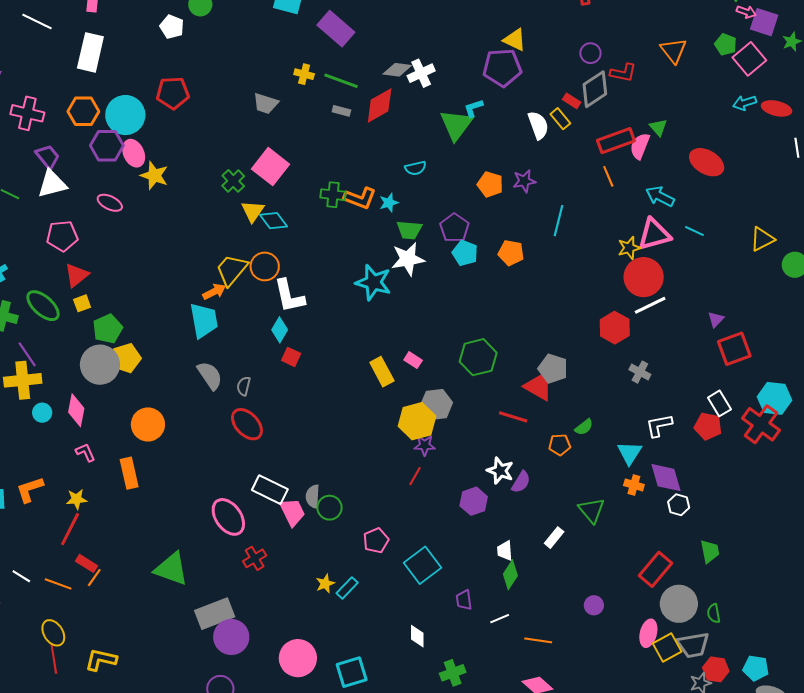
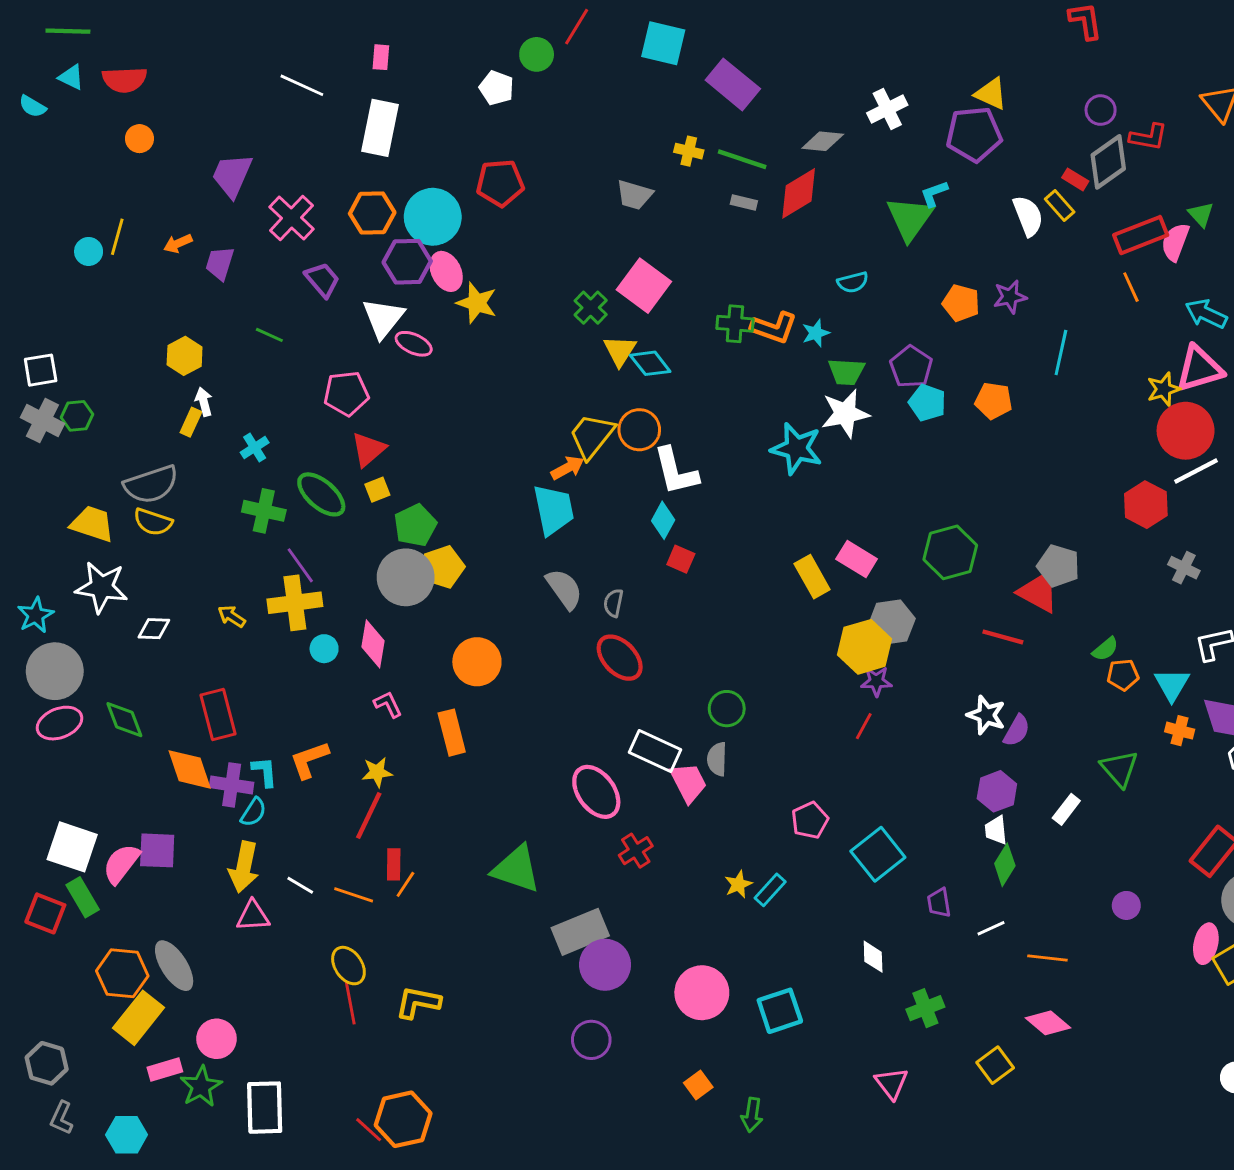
white cross: (421, 73) -> (887, 109), moved
pink cross: (27, 113) -> (291, 218), turned 32
white triangle: (52, 184) -> (383, 318), moved, turned -36
pink rectangle: (413, 360) -> (857, 559), size x1.5
orange pentagon: (560, 445) -> (1123, 675), moved
purple hexagon: (474, 501) -> (997, 791), moved
green circle: (330, 508) -> (727, 709), moved
red rectangle: (87, 563) -> (394, 864), turned 60

